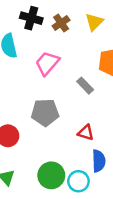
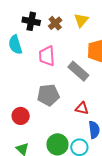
pink trapezoid: (47, 63) -> (47, 56), turned -40
gray rectangle: (85, 86) -> (78, 71), size x1.5

